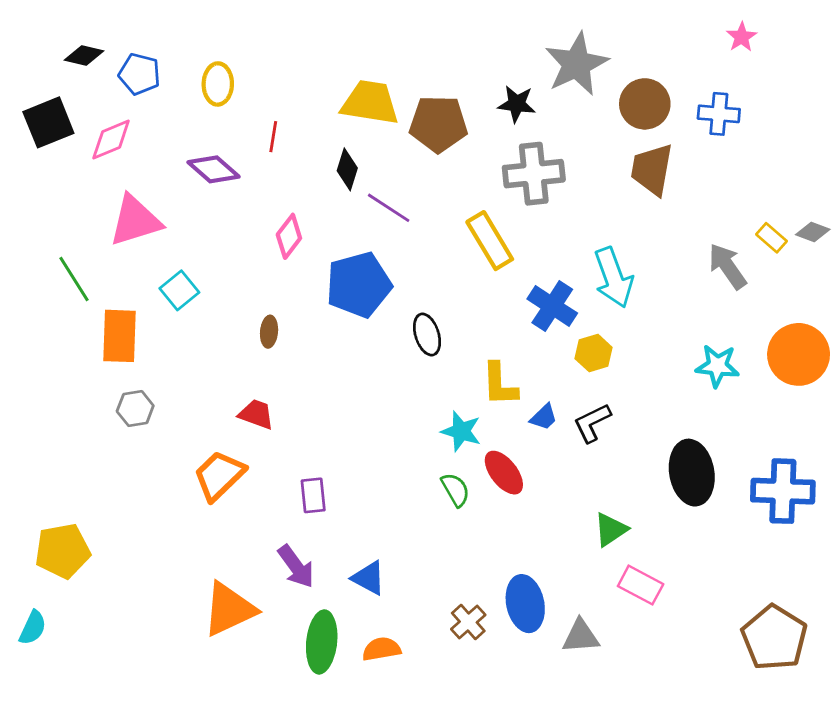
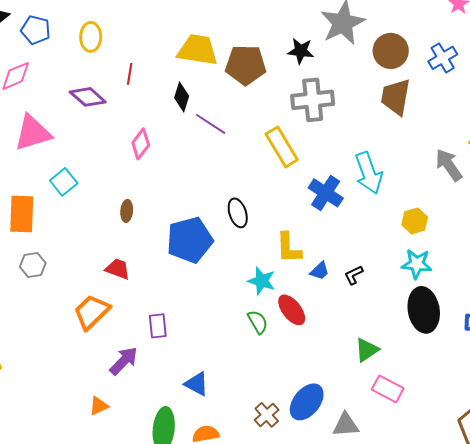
blue cross: (719, 114) -> (443, 58), turned -36
blue pentagon: (359, 285) -> (190, 240), moved
yellow hexagon: (594, 353) -> (415, 221), moved
cyan star: (717, 366) -> (417, 264), moved
black L-shape: (592, 423) -> (354, 275), size x0.7
purple arrow: (296, 567) -> (124, 361), moved, turned -100
blue ellipse: (525, 604) -> (307, 402), turned 51
orange triangle: (229, 609) -> (99, 406), size x0.5

